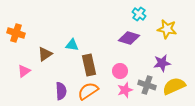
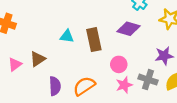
brown triangle: (45, 54) -> (38, 59), moved
brown rectangle: (89, 65) -> (94, 40), moved

